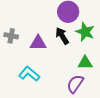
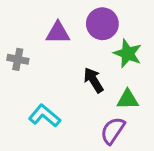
black arrow: (62, 36) -> (93, 80), moved
purple triangle: (38, 43) -> (58, 33), moved

